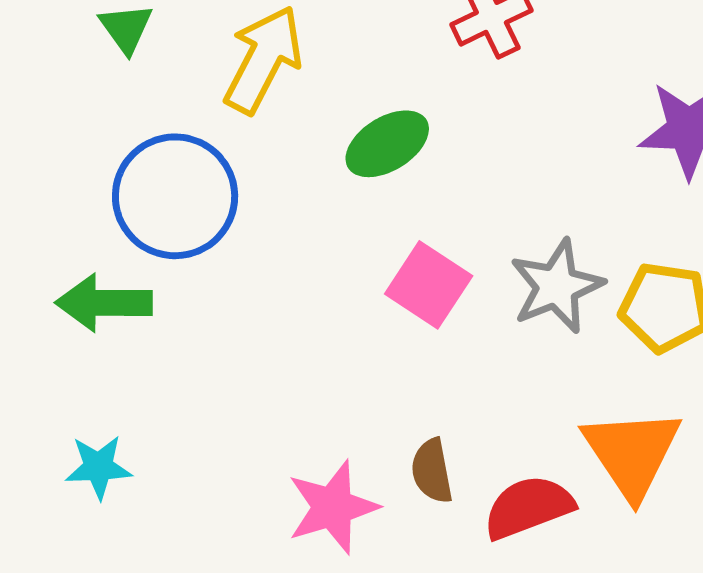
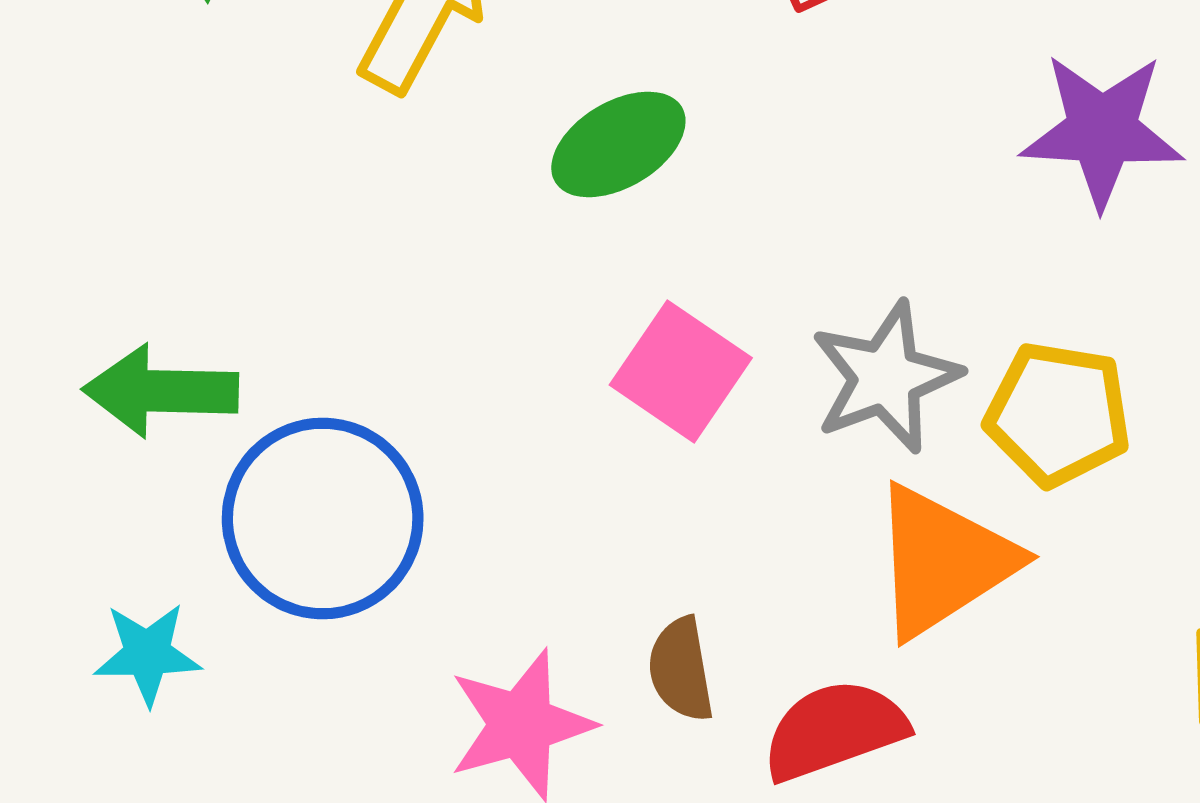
blue circle: (175, 196) -> (323, 519), moved
orange triangle: (632, 453) -> (943, 561), moved, turned 30

